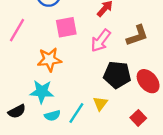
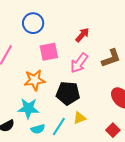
black pentagon: (117, 75) -> (68, 93), moved
yellow triangle: (100, 104) -> (80, 118), turned 32

